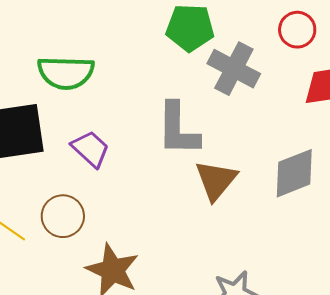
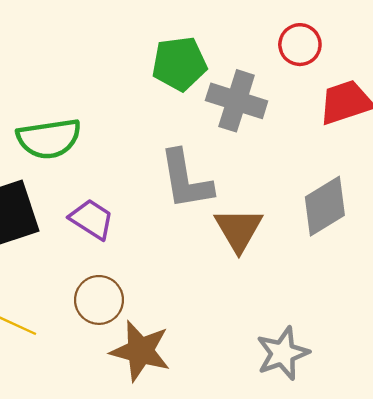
brown circle: (63, 216) -> (99, 300), moved

